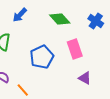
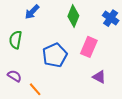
green diamond: (60, 19) -> (73, 16), turned 65
pink rectangle: (75, 49) -> (89, 47), turned 42

